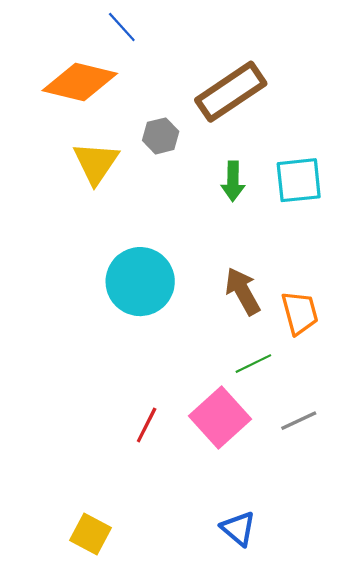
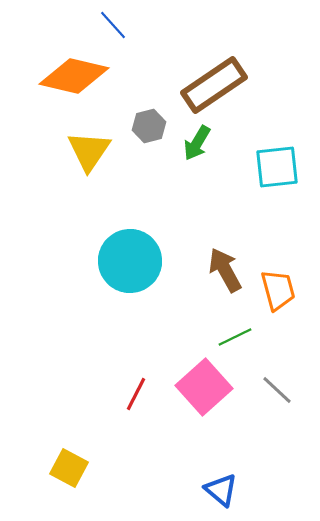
green arrow: (233, 181) -> (197, 143), moved, turned 30
gray line: (299, 421) -> (277, 390), turned 68
yellow square: (91, 534) -> (69, 468), moved

